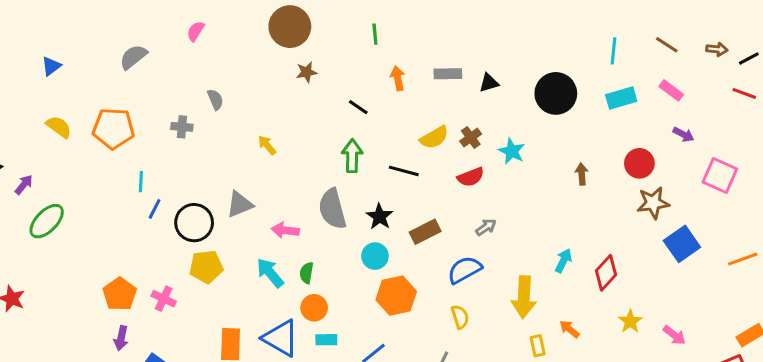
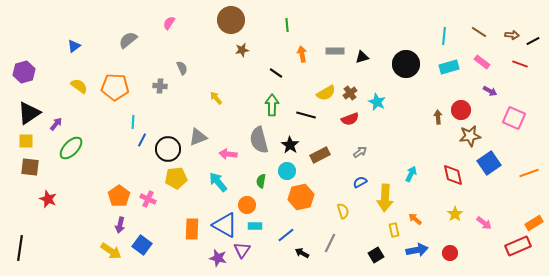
red line: (744, 93) -> (520, 64), moved
brown arrow: (582, 174) -> (438, 117), moved
blue semicircle: (465, 270) -> (360, 182), moved, size x0.6
green semicircle: (307, 273) -> (261, 181), moved
red diamond: (606, 273) -> (453, 175), moved, turned -55

